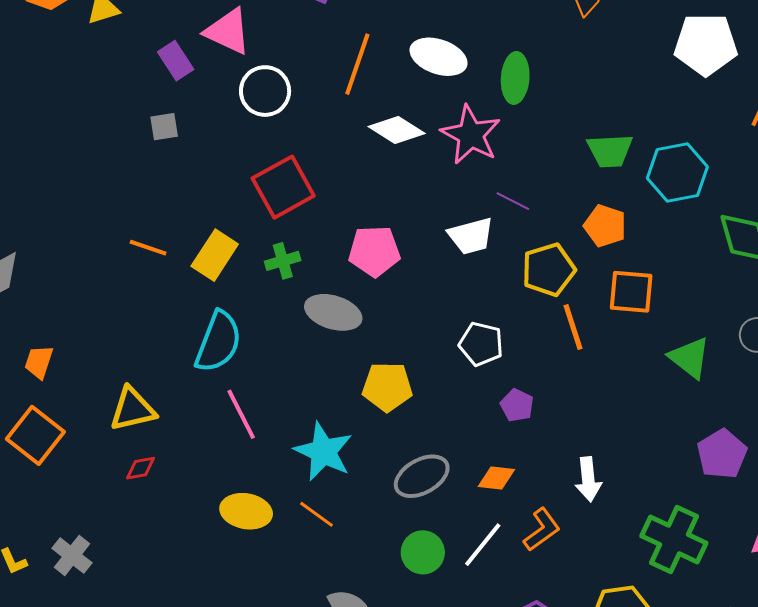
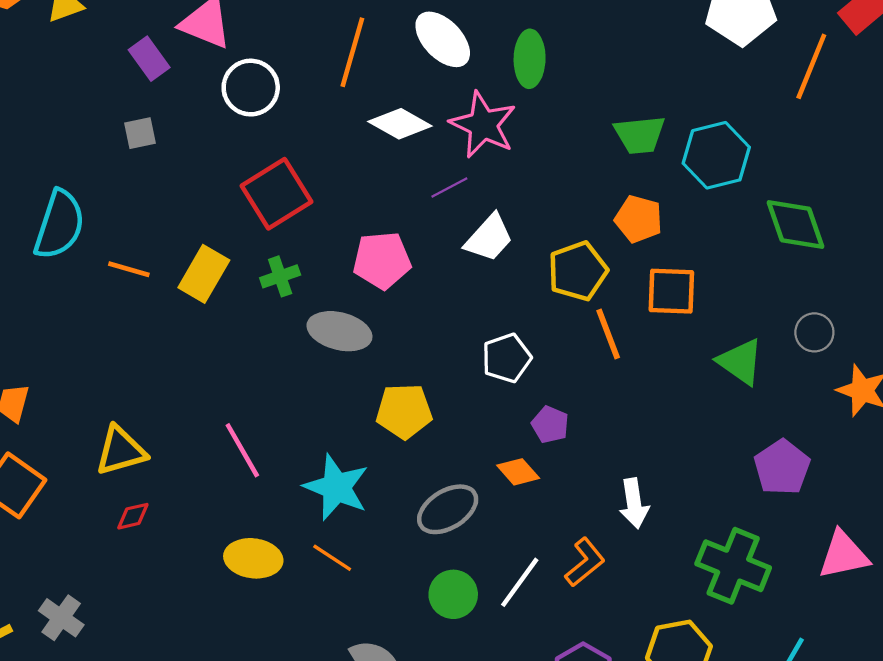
white ellipse: (439, 57) -> (443, 39), turned 30
purple line: (513, 201) -> (449, 188), moved, turned -52
white trapezoid: (471, 236) -> (489, 238), turned -30
cyan semicircle: (218, 342) -> (59, 225), moved
white pentagon: (481, 344) -> (507, 358), turned -30
orange diamond: (496, 478) -> (518, 472), moved, turned 45

